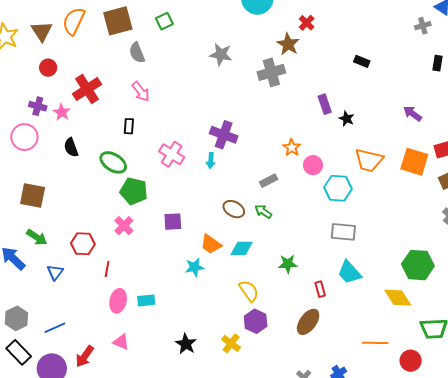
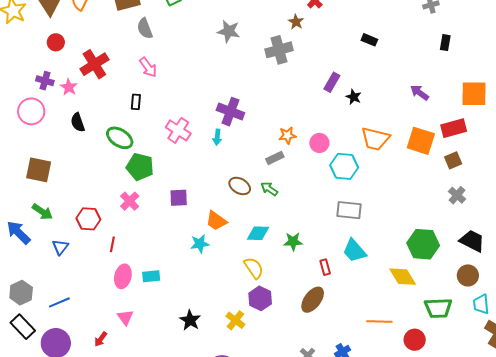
brown star: (288, 44) -> (296, 22), size x0.7
purple rectangle: (325, 104) -> (332, 82), turned 48
orange star: (292, 148) -> (287, 135), moved, turned 30
cyan diamond: (242, 248) -> (258, 233), moved
pink triangle: (121, 342) -> (125, 317), turned 30
red arrow: (85, 356) -> (101, 339), moved, size x0.7

